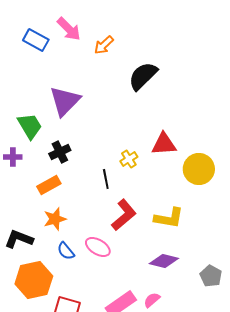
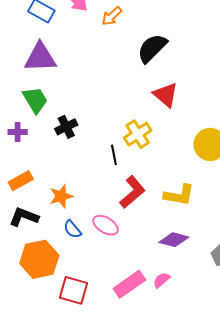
purple triangle: (65, 101) -> (40, 57), moved, turned 44
red triangle: (164, 144) -> (166, 95), moved, turned 44
yellow cross: (129, 159) -> (138, 134), size x1.5
orange rectangle: (49, 185) -> (21, 181), moved

